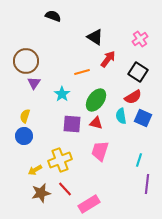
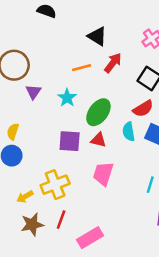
orange line: (82, 72) -> (82, 68), moved
purple triangle: (34, 83) -> (33, 92), moved
cyan star: (62, 94) -> (67, 98), moved
red line: (65, 189) -> (61, 220), turned 63

